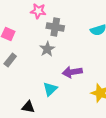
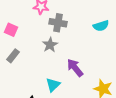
purple arrow: (72, 72) -> (75, 68), turned 60

